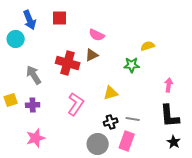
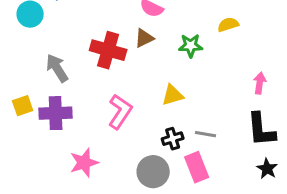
green star: (132, 65) -> (191, 46), moved
purple cross: (33, 105) -> (56, 113), size x1.5
pink star: (36, 138) -> (84, 163), moved
pink rectangle: (127, 141) -> (197, 167), turned -42

